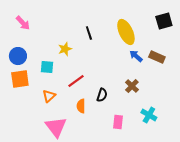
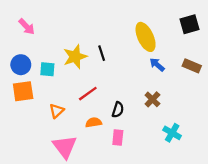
black line: (89, 33) -> (102, 53), moved
yellow star: (65, 49) -> (75, 57), size x1.5
brown rectangle: (157, 57) -> (192, 66), moved
cyan square: (47, 67) -> (47, 69), moved
orange semicircle: (81, 106) -> (94, 122), turned 80
pink rectangle: (118, 122) -> (118, 137), moved

